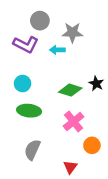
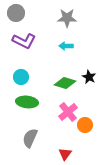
gray circle: (40, 21) -> (16, 13), moved
gray star: (72, 33) -> (67, 18), moved
cyan arrow: (57, 50) -> (66, 46), moved
orange circle: (92, 145) -> (85, 125), moved

